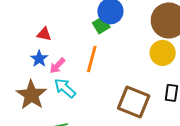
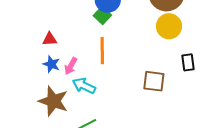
brown square: (134, 102) -> (154, 81), size x0.7

